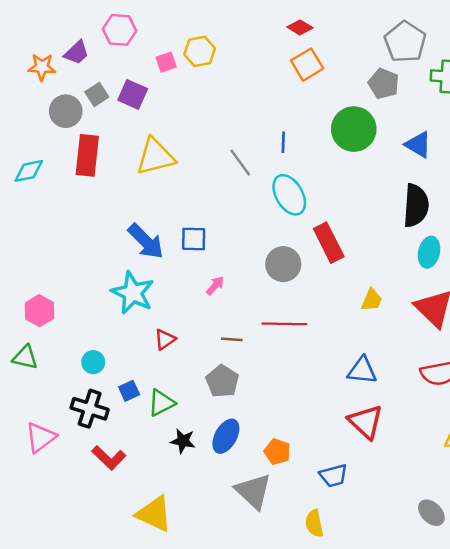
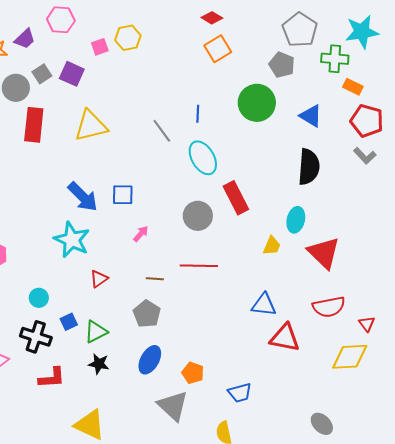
cyan ellipse: (429, 252) -> (296, 220), moved
red triangle: (366, 422) -> (285, 338), moved, turned -32
black star: (183, 441) -> (99, 364), moved
red L-shape: (109, 458) -> (52, 378), turned -48

